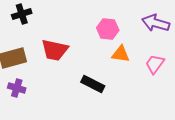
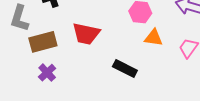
purple cross: (17, 88) -> (47, 73), turned 30

